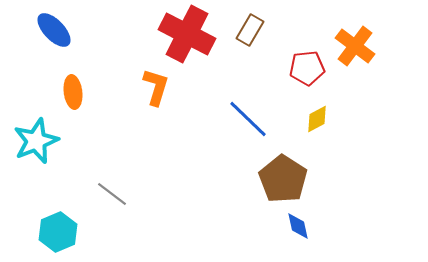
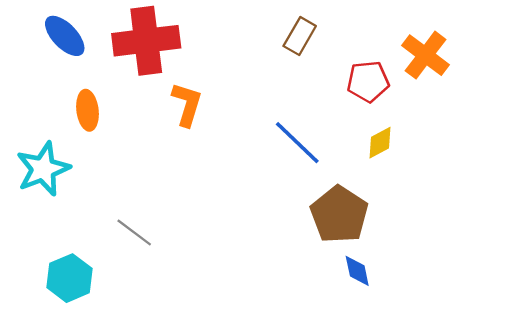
red cross: (187, 34) -> (146, 41), moved, turned -34

